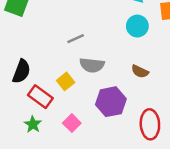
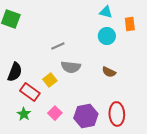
purple hexagon: (111, 102) -> (86, 116), moved

